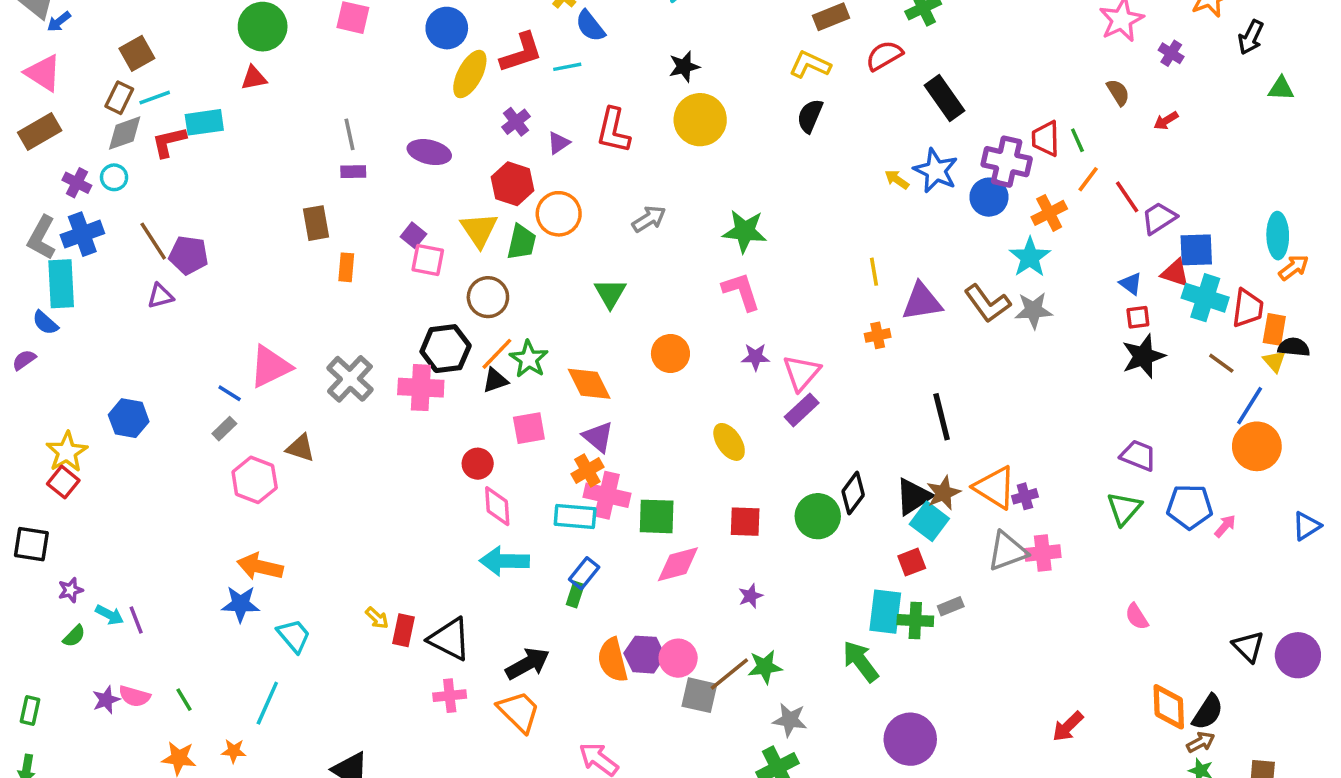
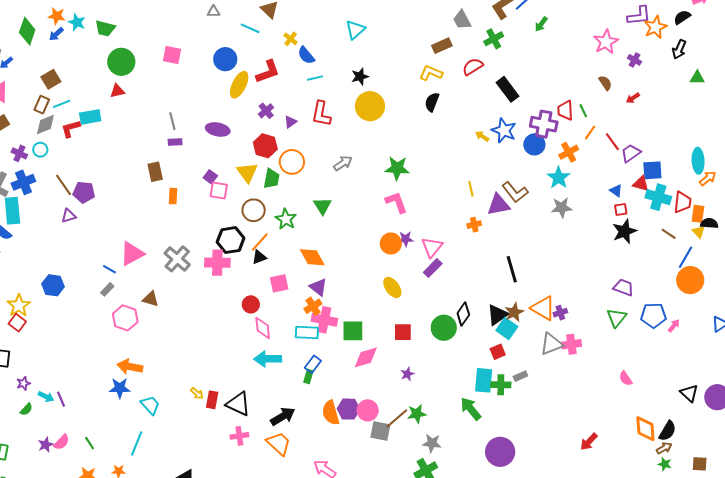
cyan line: (567, 67) -> (315, 78), moved
brown L-shape: (987, 303) -> (515, 192), moved
orange circle: (670, 353) -> (391, 244), moved
green star: (529, 359) -> (286, 219), moved
pink semicircle: (134, 696) -> (62, 442), turned -60

